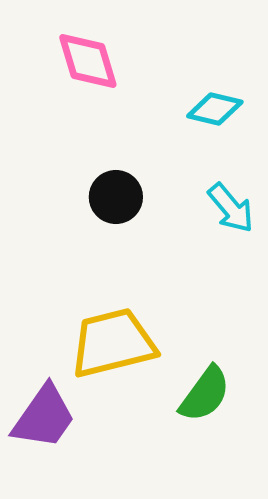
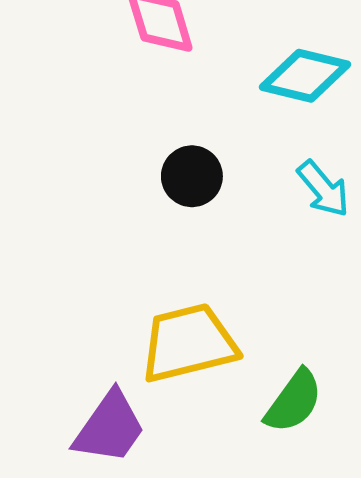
cyan diamond: (215, 109) -> (305, 76), size x1.4

